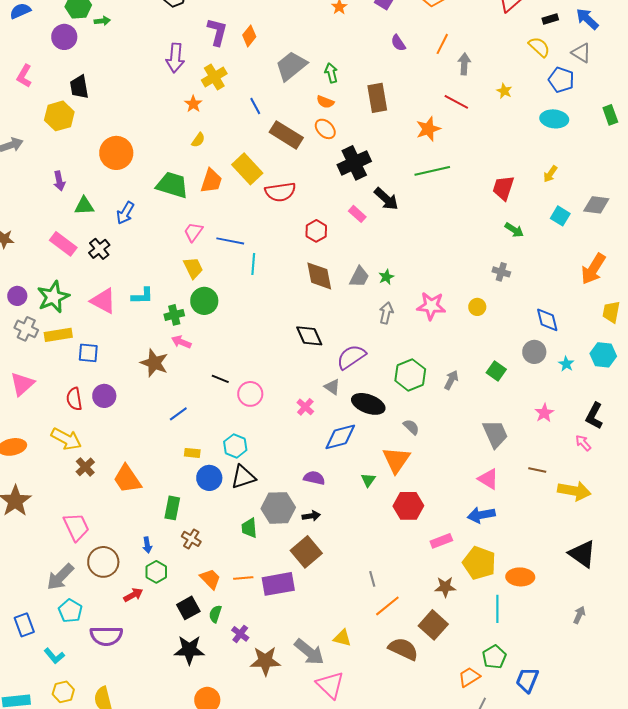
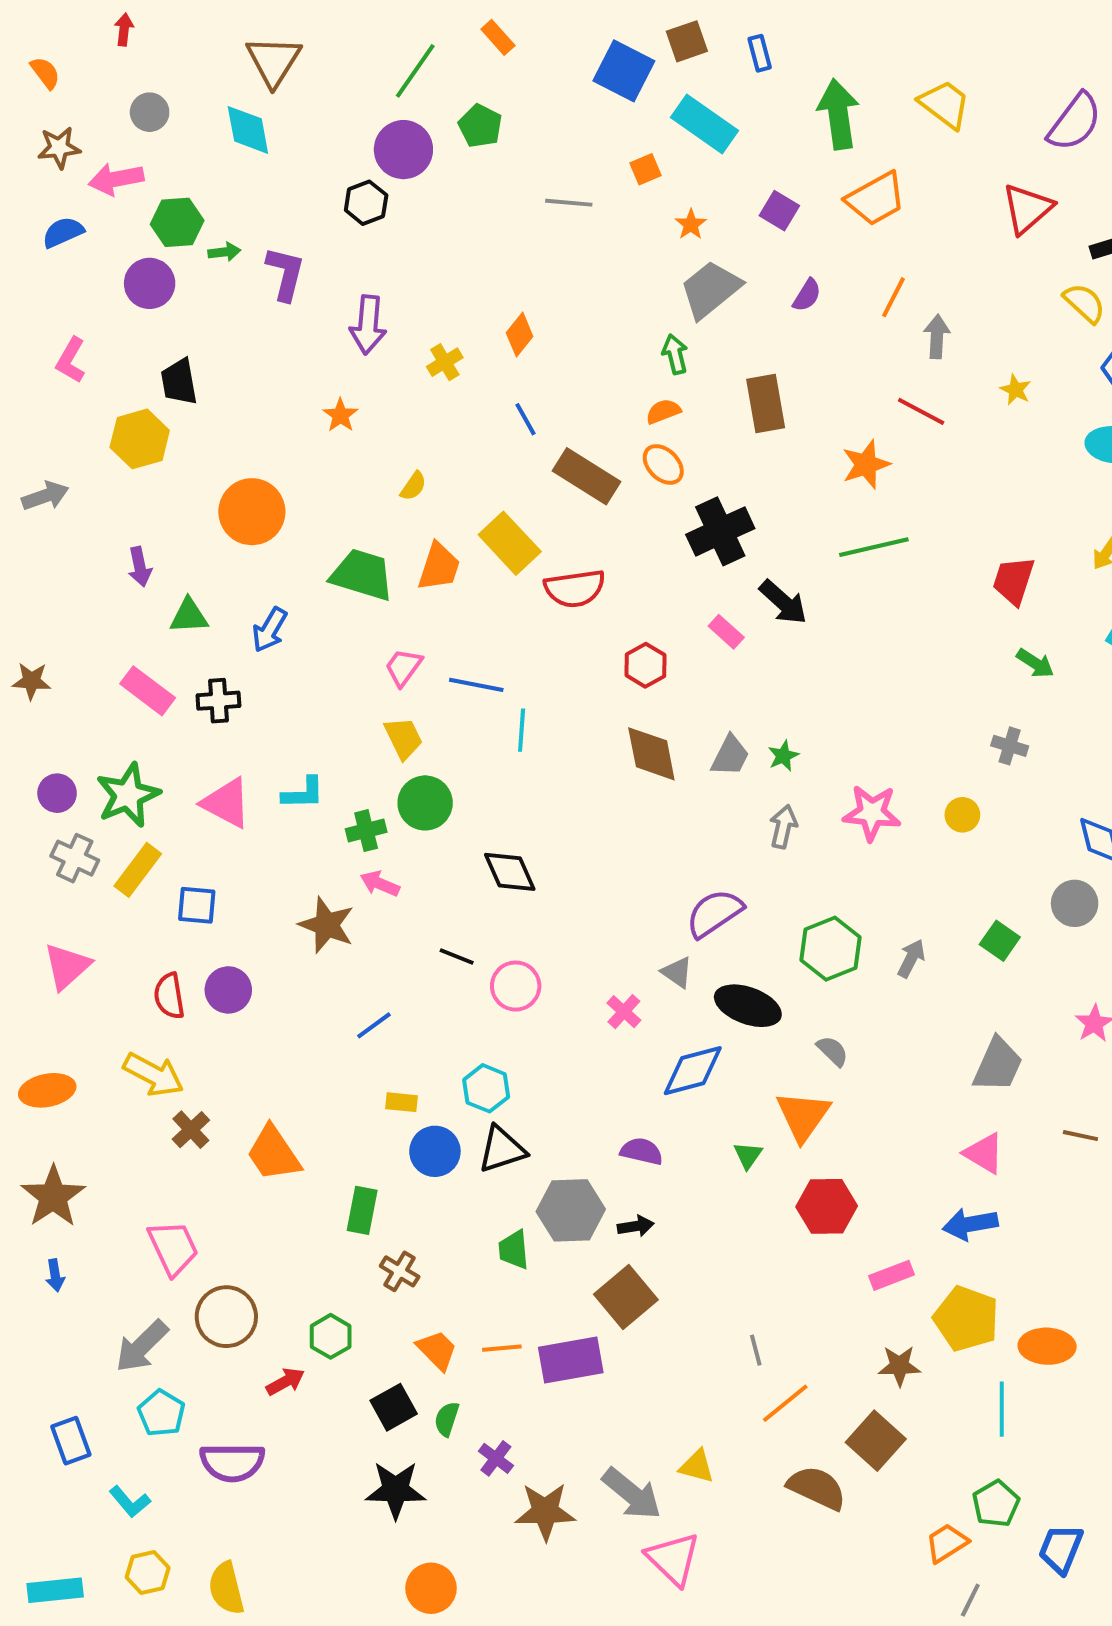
purple L-shape: (217, 32) -> (285, 274), moved
orange diamond: (249, 36) -> (520, 335), moved
purple semicircle: (398, 43) -> (807, 295), turned -114
gray trapezoid: (291, 66) -> (710, 289), moved
yellow cross: (214, 77) -> (445, 362), size x0.7
orange semicircle: (325, 102) -> (663, 411), turned 138
orange star: (193, 104) -> (340, 415), moved
black cross: (99, 249) -> (218, 701), turned 35
yellow rectangle: (58, 335) -> (138, 870), turned -44
black diamond: (309, 336) -> (510, 872), moved
gray trapezoid: (495, 434) -> (998, 1065), turned 48
blue arrow: (147, 545) -> (55, 1275), moved

